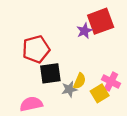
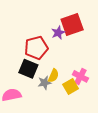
red pentagon: (36, 49) -> (36, 48), moved
black square: (50, 73) -> (28, 69), turned 30

